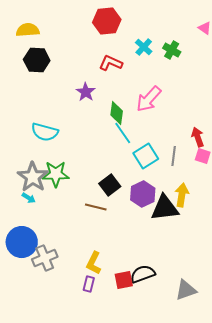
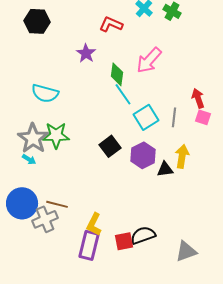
brown line: (96, 207) -> (57, 204), moved
black triangle: (165, 208) -> (165, 169), size x0.6
purple rectangle: (89, 284) -> (89, 245), size x1.8

